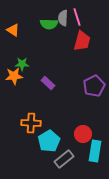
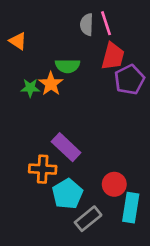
green semicircle: (49, 24) -> (67, 66), moved
orange star: (14, 76) -> (51, 84), moved, turned -30
purple rectangle: (48, 83) -> (66, 147), moved, size x1.5
purple pentagon: (94, 86) -> (129, 80), moved

